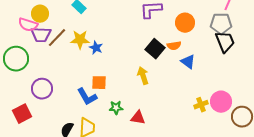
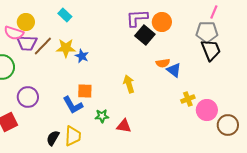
orange circle: (185, 23) -> (162, 22), moved
orange semicircle: (174, 46) -> (163, 63), moved
black square: (155, 49) -> (145, 35), moved
yellow cross: (201, 105) -> (188, 99), moved

